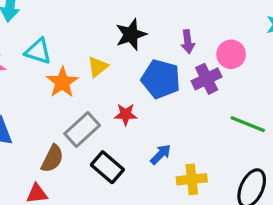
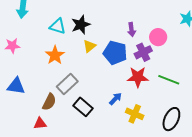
black star: (131, 35) -> (81, 25), moved
cyan triangle: (38, 51) -> (58, 26), moved
yellow triangle: (98, 67) -> (89, 46), moved
red star: (126, 114) -> (138, 77), moved, size x1.5
yellow cross: (192, 179) -> (135, 114), turned 30

